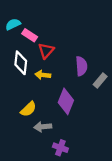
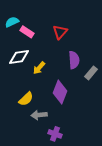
red triangle: (46, 51) -> (60, 32), moved
white diamond: (21, 63) -> (19, 57), turned 75
yellow arrow: (43, 75) -> (39, 68), turned -56

